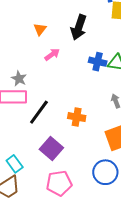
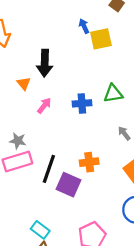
black arrow: (79, 27) -> (45, 63), moved
blue cross: (98, 62) -> (82, 103), moved
purple square: (51, 149) -> (69, 185), moved

